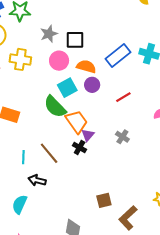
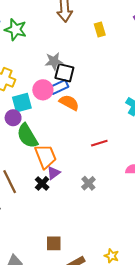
gray star: (49, 34) -> (54, 61), moved
blue rectangle: (118, 56) -> (59, 87), moved, size x0.7
purple circle: (92, 85) -> (13, 118), moved
cyan square: (67, 88) -> (22, 103), moved

